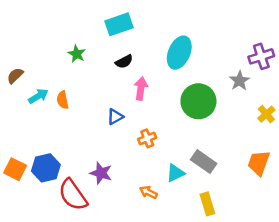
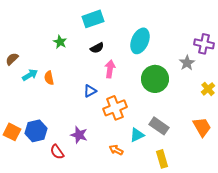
purple cross: (261, 56) -> (204, 44), turned 30
orange cross: (147, 138) -> (115, 108), size x1.6
orange trapezoid: (259, 163) -> (202, 127), turned 130
red semicircle: (73, 195) -> (57, 152), size x0.6

